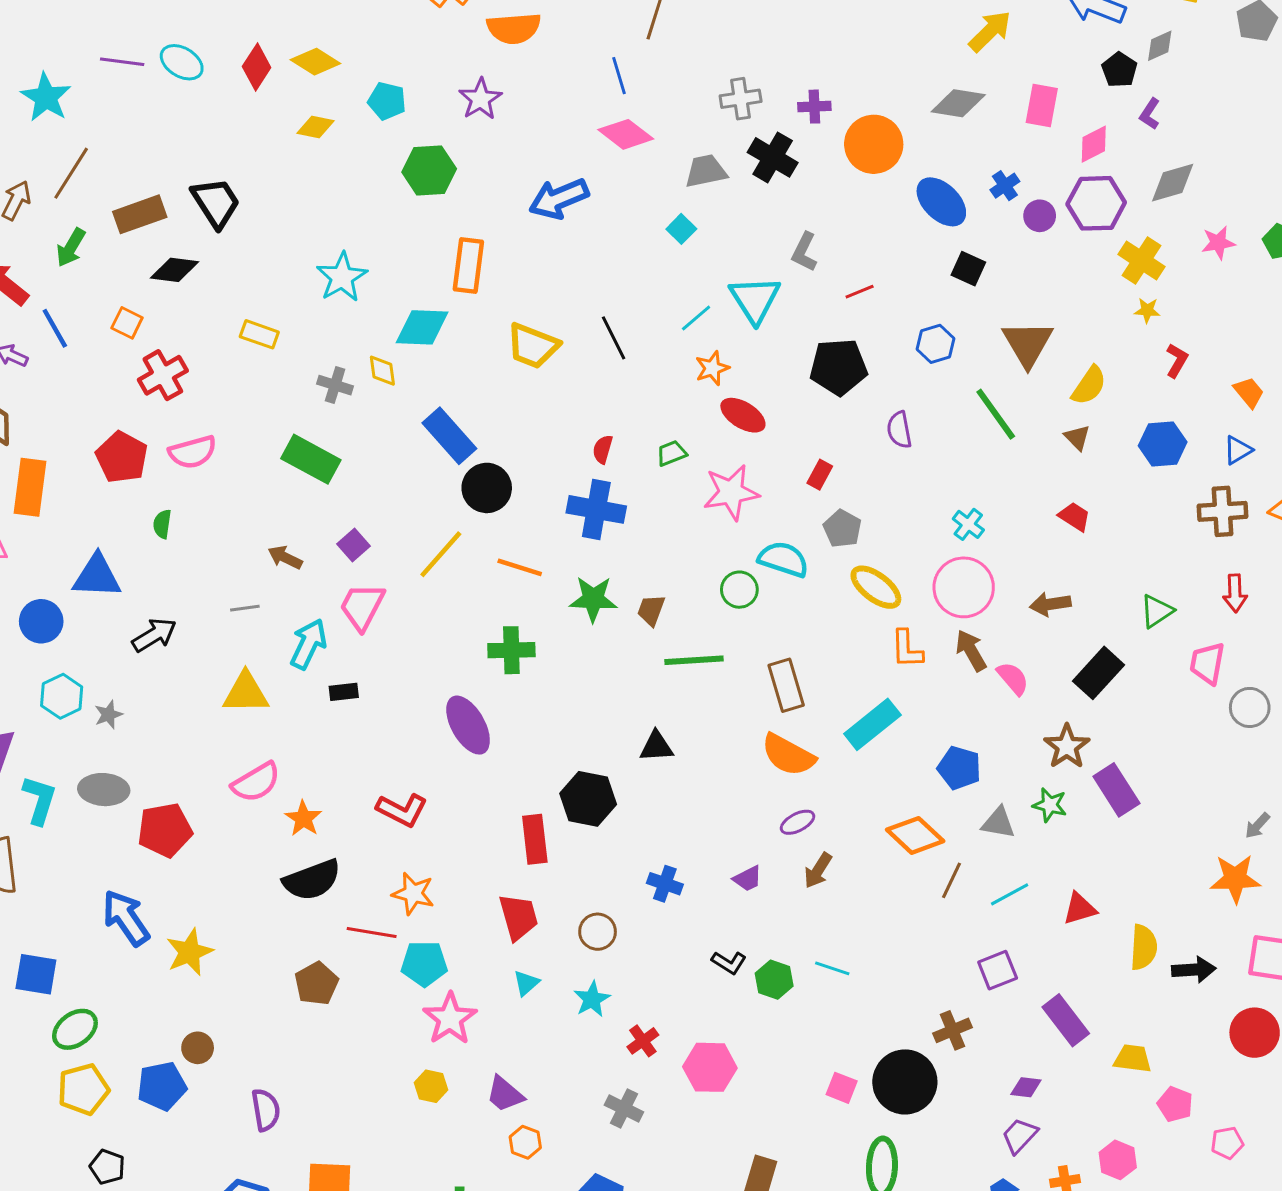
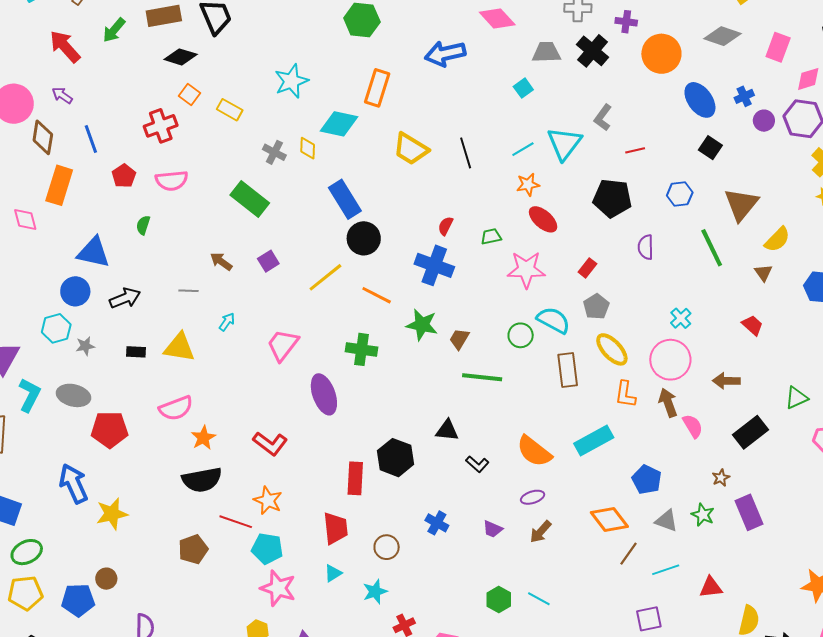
orange square: (127, 323) -> (189, 94), moved
blue line: (55, 328) -> (91, 139), moved
red pentagon: (122, 457) -> (124, 176), size x0.7
pink trapezoid: (362, 606) -> (283, 345), moved
blue circle: (41, 621) -> (75, 291), moved
cyan arrow: (308, 644) -> (227, 322), size x0.6
brown rectangle: (786, 685) -> (568, 370), moved
black rectangle: (344, 692) -> (136, 352), moved
brown star: (1067, 746) -> (721, 478), size x0.6
purple trapezoid: (748, 879) -> (493, 529), turned 40
black L-shape: (729, 963) -> (477, 464), moved
pink star: (450, 1019) -> (278, 588), turned -30

